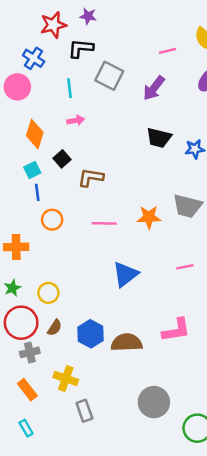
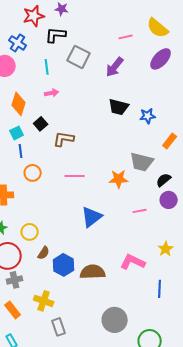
orange star: (149, 217) -> (119, 179), moved
brown semicircle: (55, 328) -> (44, 253), moved
pink L-shape: (176, 330) -> (133, 262), turned -145

